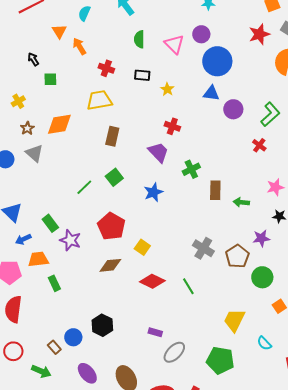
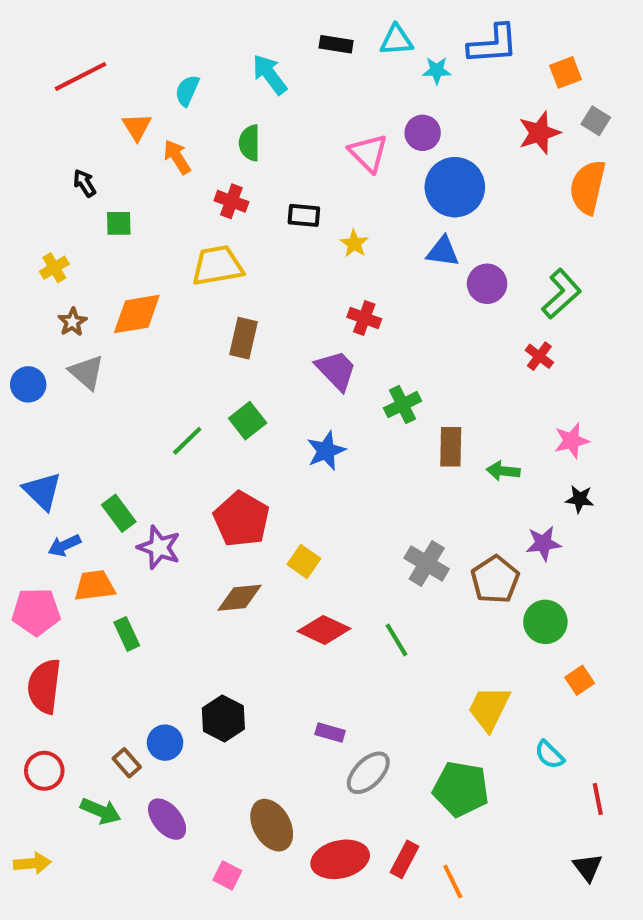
green semicircle: (139, 39) -> (250, 143), moved
purple ellipse: (87, 373) -> (167, 819), moved

